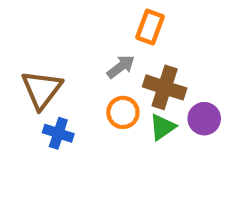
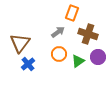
brown cross: (165, 87) -> (88, 34), moved
blue cross: (58, 133) -> (28, 64), turned 32

